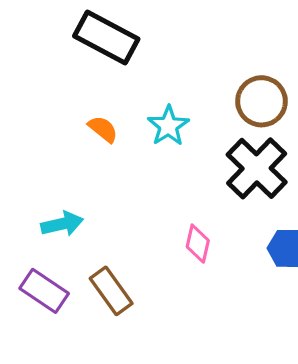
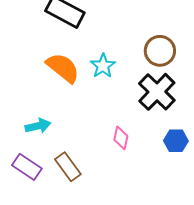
orange semicircle: (103, 129) -> (63, 68), size x1.8

